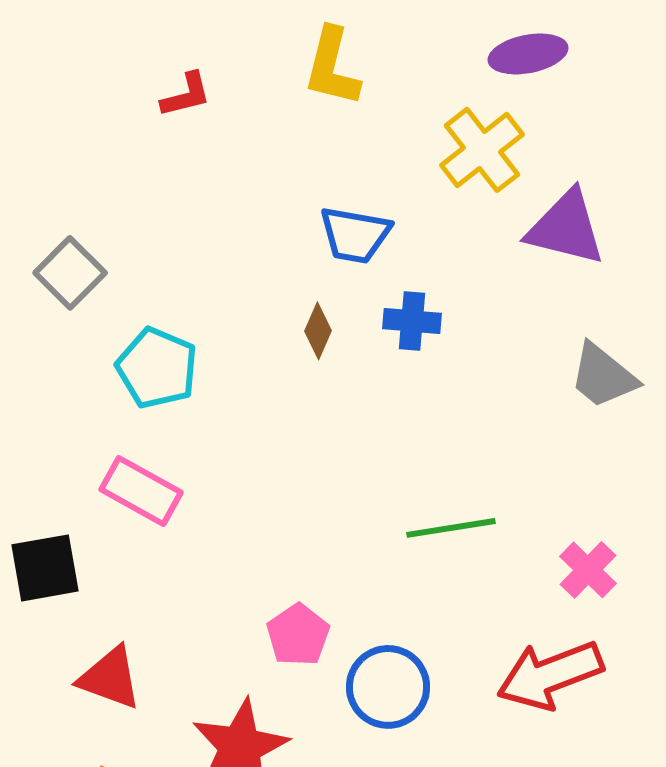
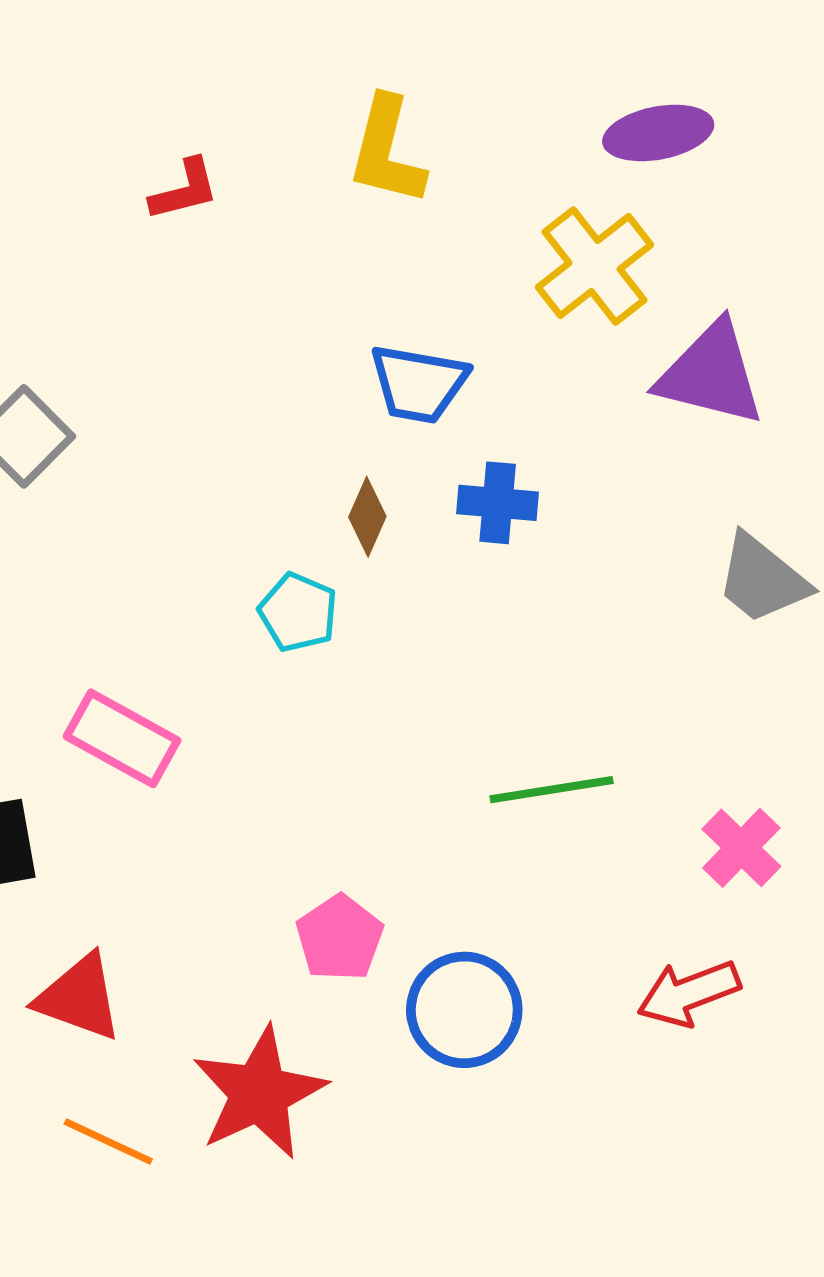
cyan pentagon: (157, 368) -> (298, 612), moved, size x0.7
red arrow: (550, 675) -> (689, 993), size x0.7

